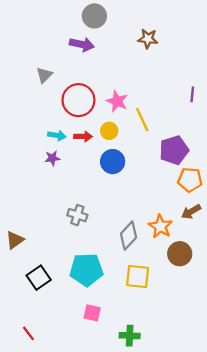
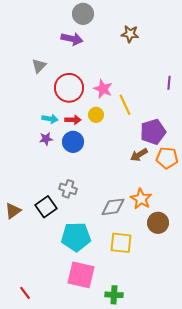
blue circle: (113, 162) -> (73, 142), moved
brown arrow: (191, 212) -> (139, 155), moved
gray diamond: (129, 236) -> (113, 207), turned 40
black square: (39, 278) -> (46, 207), moved
pink square: (92, 313) -> (81, 275), size x1.8

